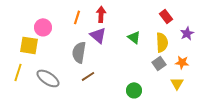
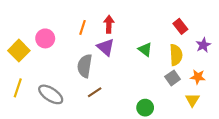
yellow square: (29, 45) -> (19, 51), moved, turned 36

